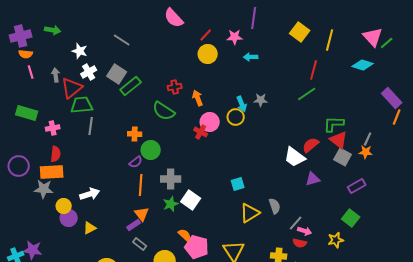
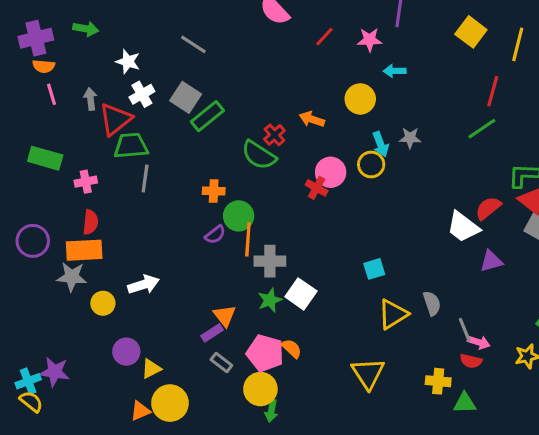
yellow circle: (208, 54) -> (360, 99), moved
red cross: (175, 87) -> (274, 135), moved, turned -32
orange arrow: (198, 98) -> (312, 119), moved, turned -49
orange line: (141, 185) -> (248, 239), moved
purple circle: (69, 218) -> (126, 352), moved
gray line: (296, 223) -> (465, 330), turned -63
yellow triangle: (90, 228) -> (151, 369), moved
pink pentagon: (197, 247) -> (265, 353), moved

